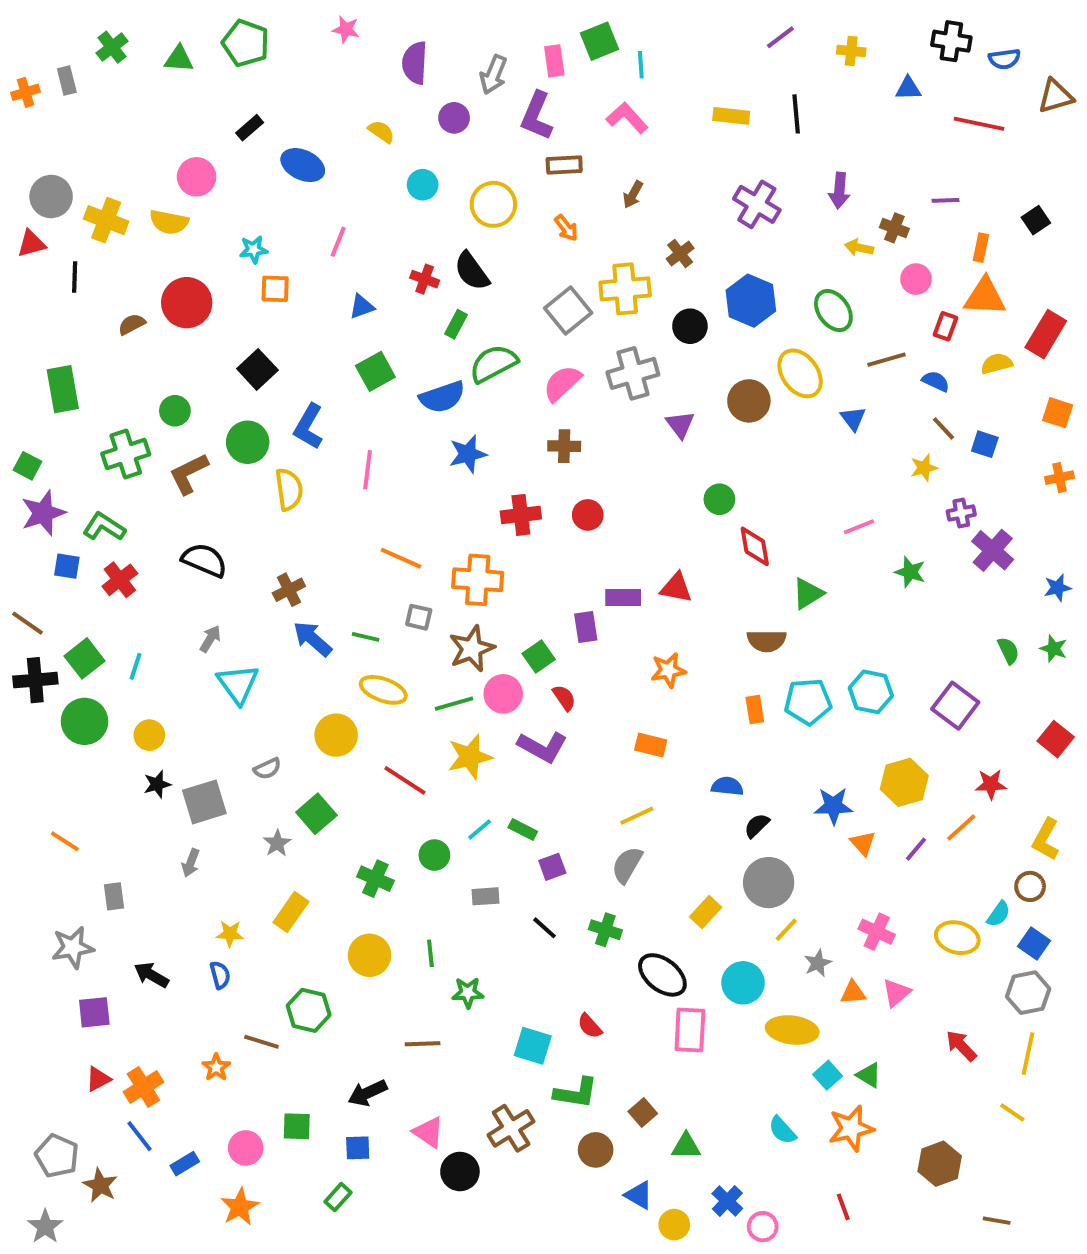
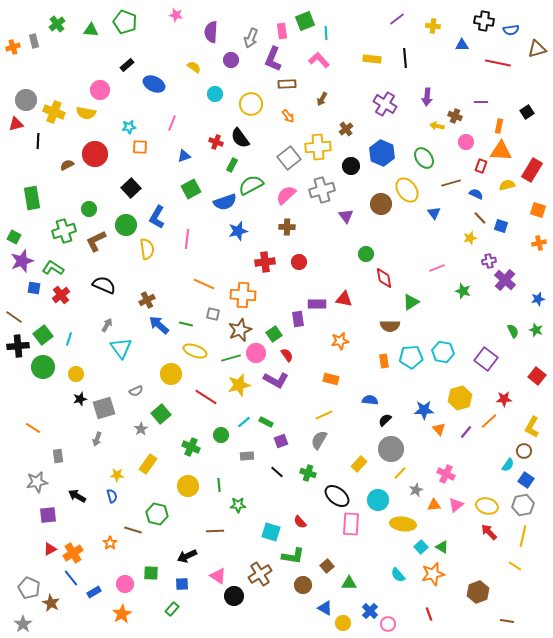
yellow ellipse: (957, 938) -> (487, 506), moved

